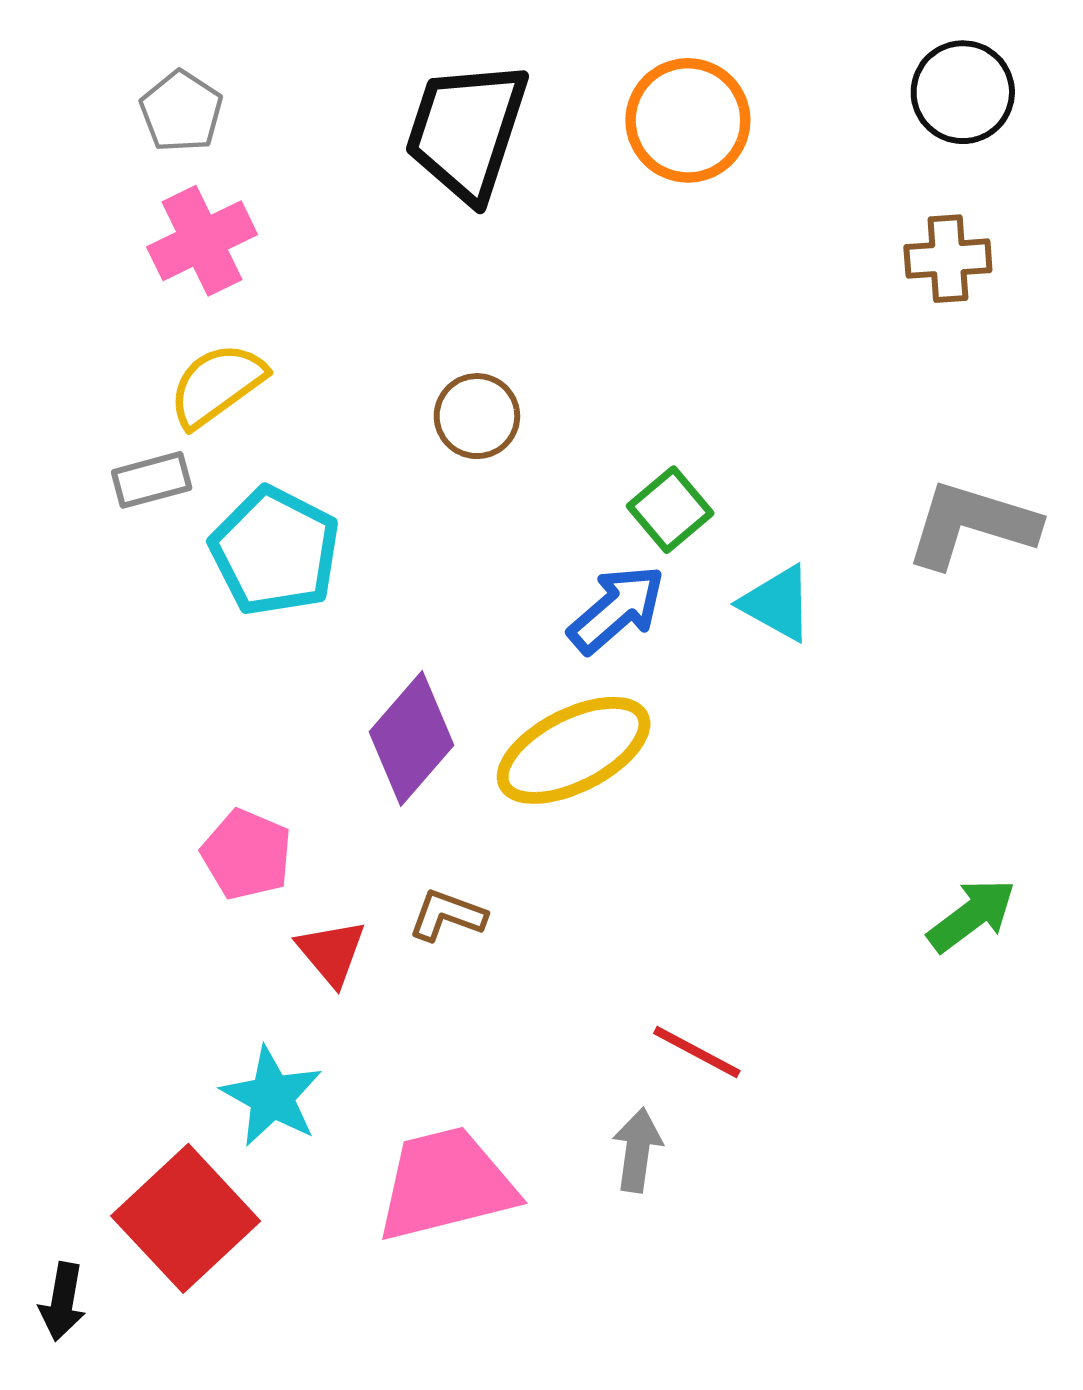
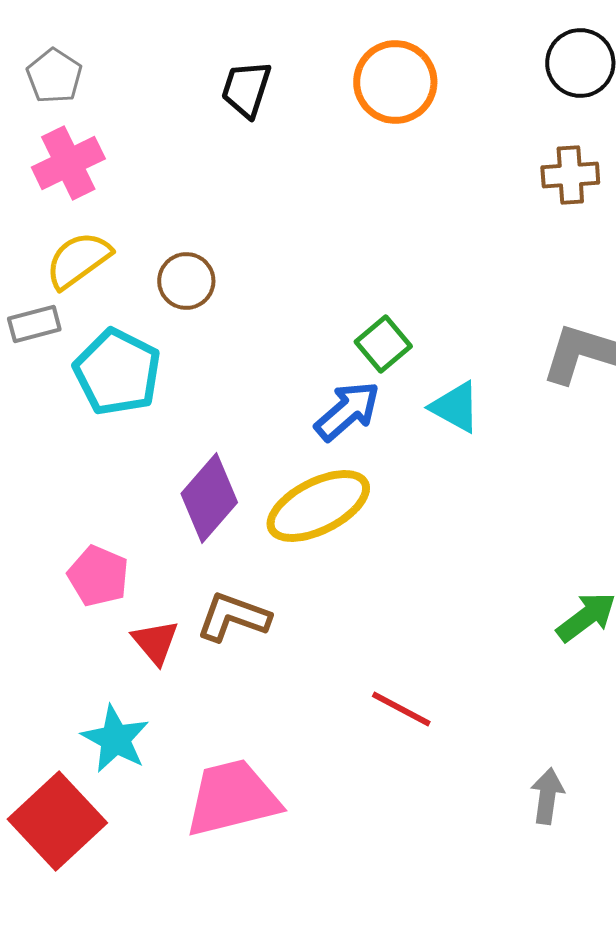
black trapezoid: (467, 131) -> (246, 89), size x0.6
brown circle: (477, 416) -> (186, 281), moved
brown L-shape: (447, 915) -> (233, 617), size x1.4
gray arrow: (637, 1150) -> (547, 796), moved

